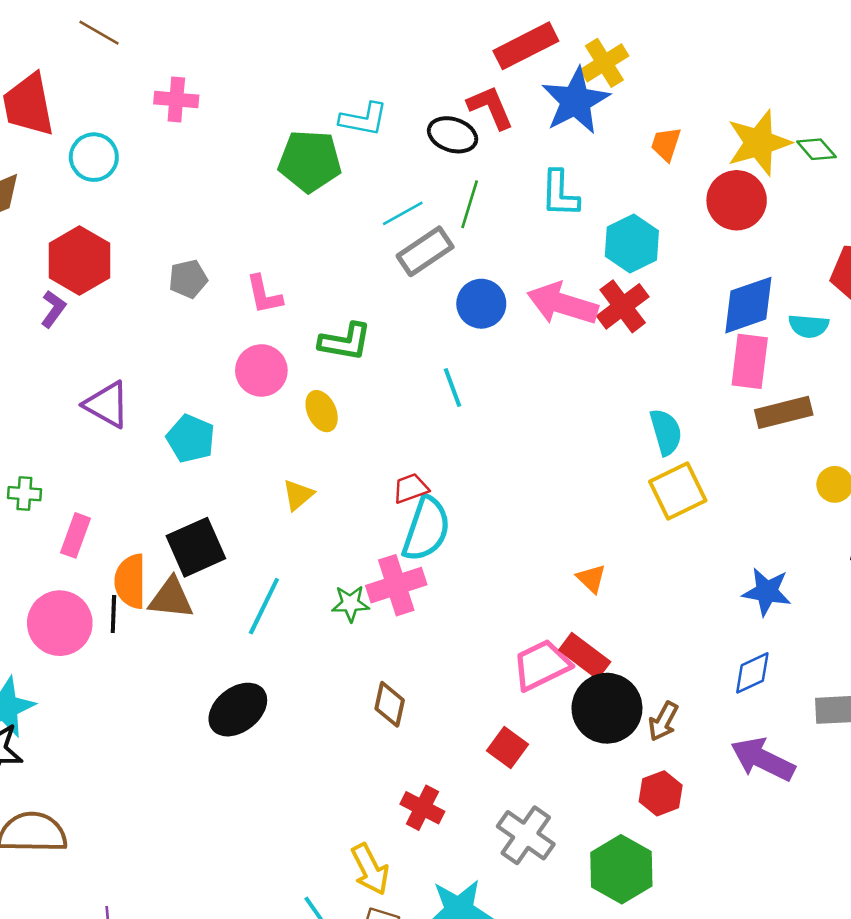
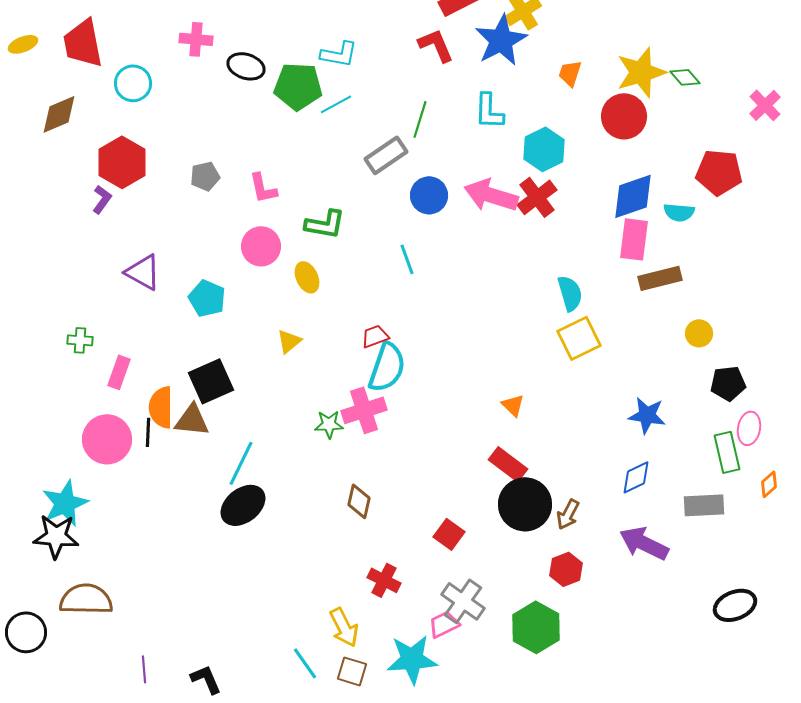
black ellipse: (453, 135) -> (246, 66), moved
cyan line: (403, 213) -> (336, 104), moved
cyan line: (264, 606) -> (241, 463), moved
pink trapezoid: (542, 665) -> (444, 624), moved, size x0.7

